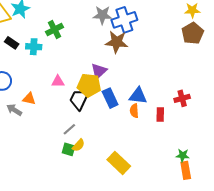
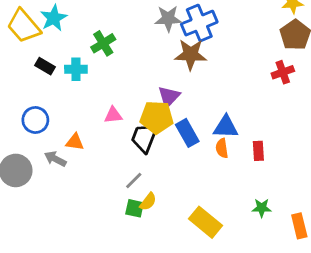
red cross: (182, 98) -> (283, 72), moved
green star: (183, 155) -> (262, 208), moved

